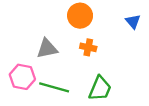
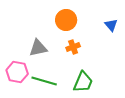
orange cross: (88, 47) -> (73, 47), turned -32

